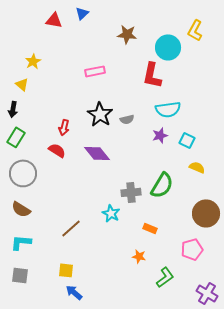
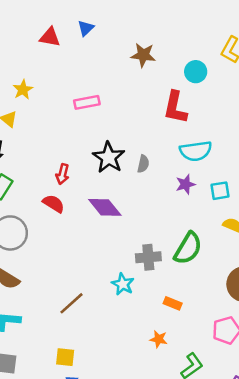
cyan circle: (168, 47) -> (196, 72), size x0.7
pink rectangle: (95, 71) -> (87, 102), moved
gray semicircle: (127, 119) -> (143, 164), turned -64
cyan square: (187, 140) -> (220, 191), turned -35

